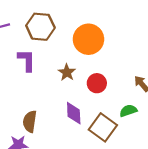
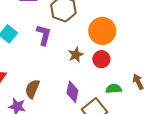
red circle: (97, 83) -> (101, 59), moved
green semicircle: (128, 111) -> (114, 89), moved

